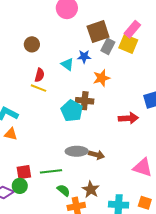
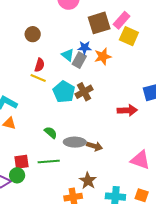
pink rectangle: (132, 29) -> (122, 20), moved
gray rectangle: (108, 46) -> (79, 60), moved
orange star: (101, 78) -> (103, 57), moved
brown cross: (85, 101) -> (84, 92), turned -36
cyan pentagon: (72, 111) -> (64, 92), moved
green semicircle: (64, 190) -> (51, 133), moved

